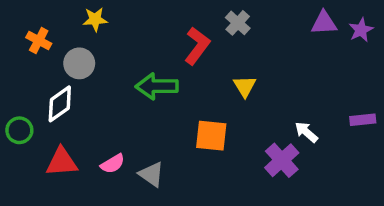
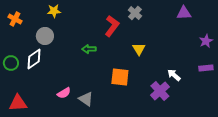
purple star: (361, 30) -> (206, 41), moved
orange cross: (39, 40) -> (15, 19), moved
green arrow: (157, 86) -> (89, 49), size x0.6
green circle: (19, 130) -> (11, 63), moved
red triangle: (62, 162) -> (18, 103), moved

